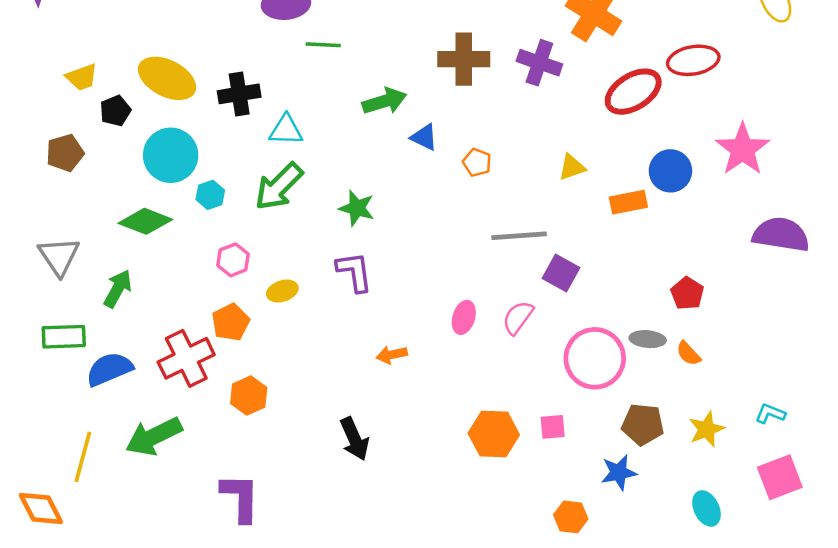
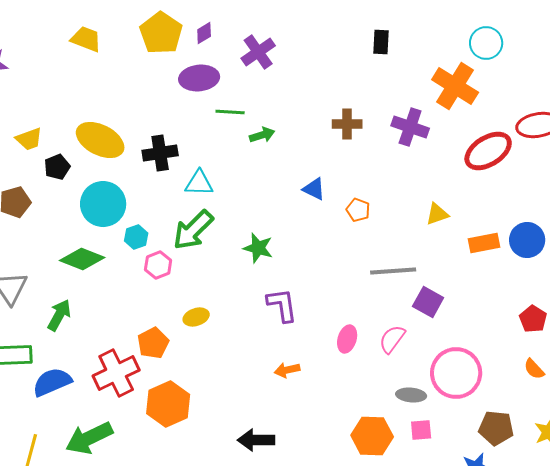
brown cross: (464, 59) -> (347, 124), size x0.7
green arrow: (384, 101) -> (262, 135), moved, size x0.7
blue circle: (670, 171) -> (527, 240), moved
pink hexagon: (233, 260) -> (158, 265), moved
purple L-shape: (354, 272) -> (282, 305), moved
gray ellipse: (648, 339) -> (411, 395), moved
orange hexagon: (249, 396) -> (168, 404), size x1.4
black arrow: (354, 439) -> (256, 440), turned 114

